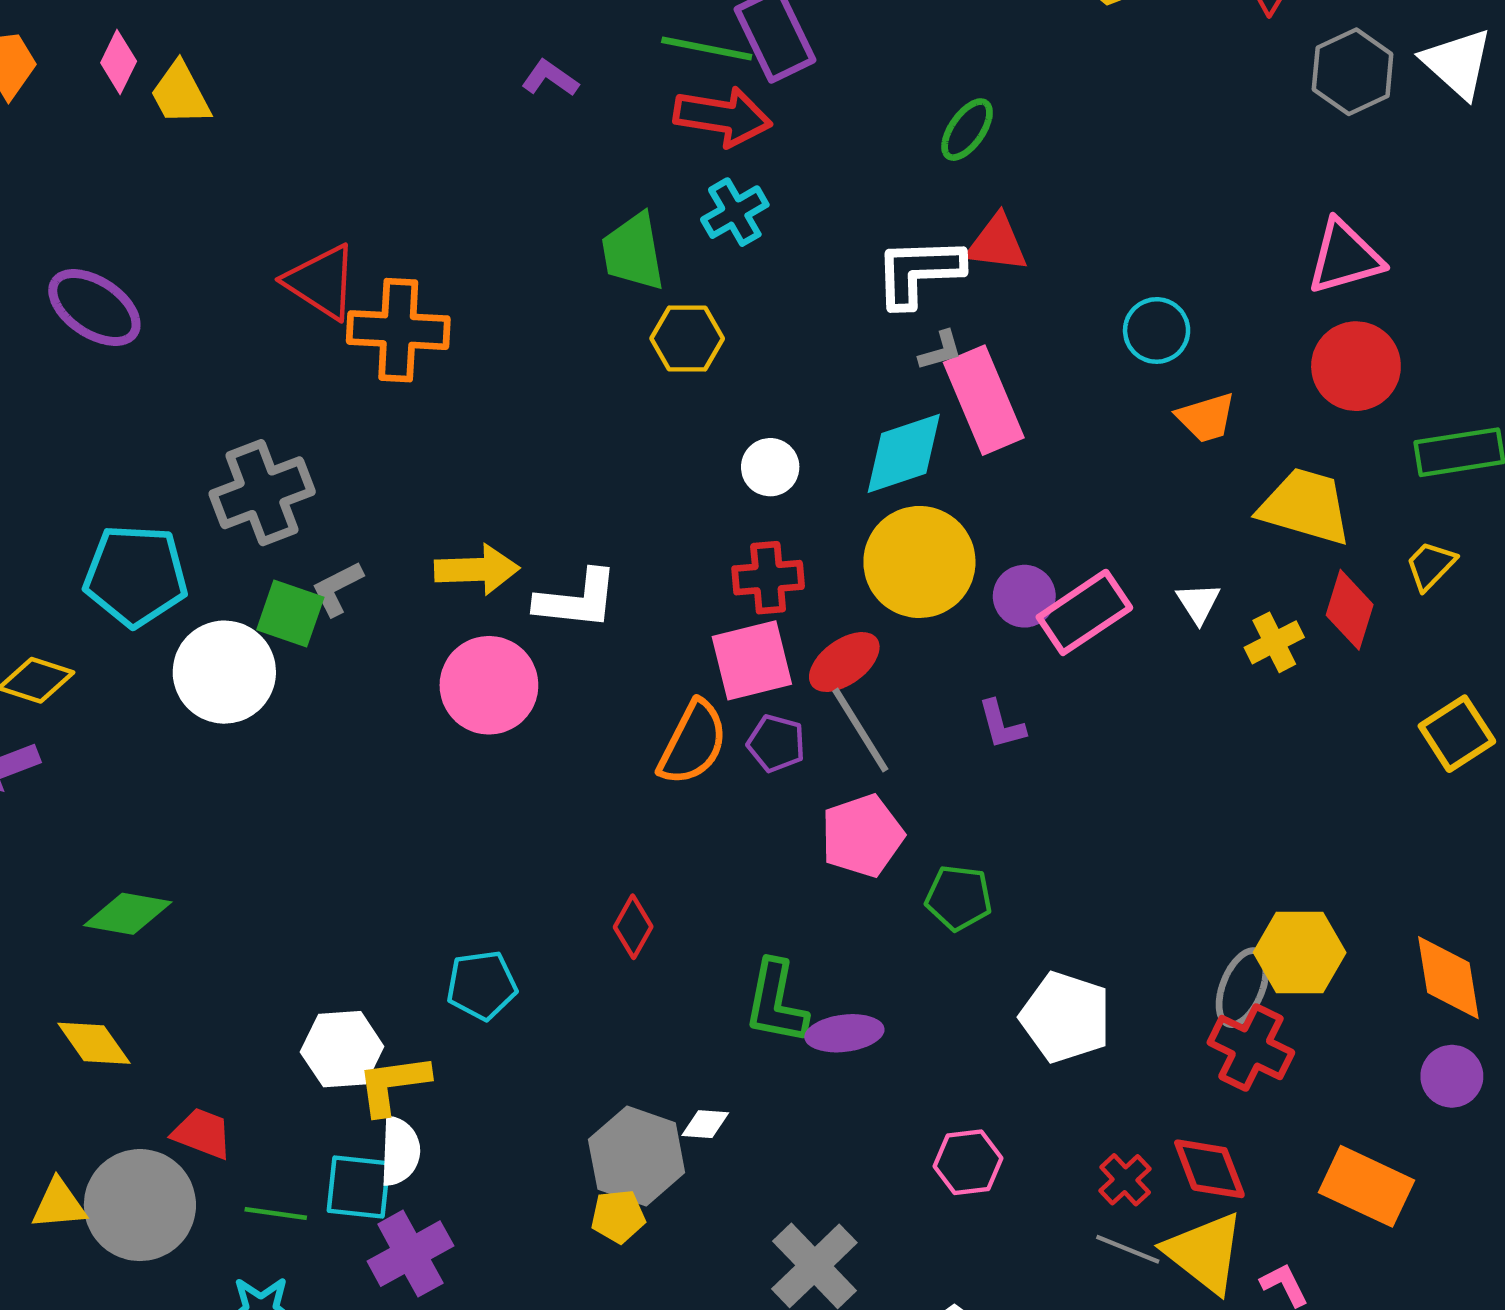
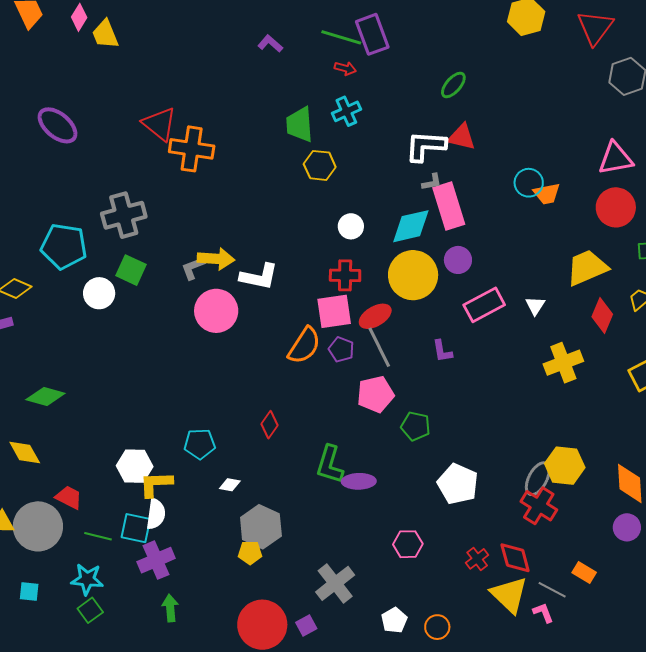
red arrow: (723, 117) -> (345, 68), size x0.5
orange trapezoid: (1206, 418) -> (547, 194), moved
yellow trapezoid: (1305, 506) -> (587, 268), turned -45
gray L-shape: (337, 588) -> (193, 268), moved
purple circle: (1024, 596) -> (458, 260), moved
yellow cross: (1274, 642) -> (563, 363), moved, size x1.5
white circle: (224, 672) -> (99, 293), size x0.7
white diamond: (705, 1124) -> (230, 485), moved
orange rectangle: (1366, 1186) -> (584, 573), size x0.6
gray line: (1128, 1249) -> (552, 590), moved

